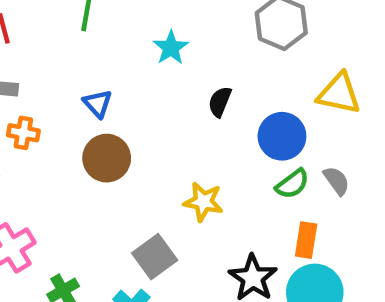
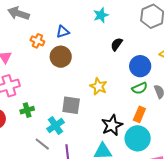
blue triangle: (98, 104) -> (63, 32), turned 40
orange cross: (23, 133) -> (37, 41), moved
gray square: (155, 257) -> (71, 105), turned 30

